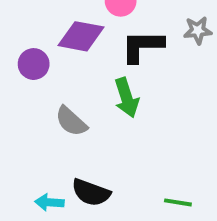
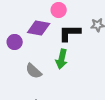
green arrow: (127, 98) -> (62, 59), turned 30

